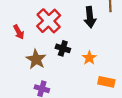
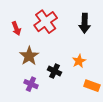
black cross: (63, 48) -> (55, 71), moved

